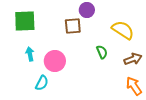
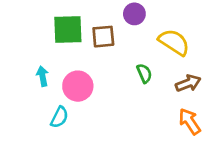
purple circle: (87, 10) -> (134, 14), moved
green square: (25, 21) -> (68, 29), moved

